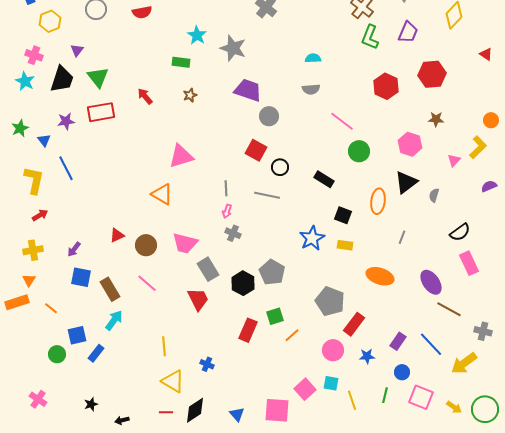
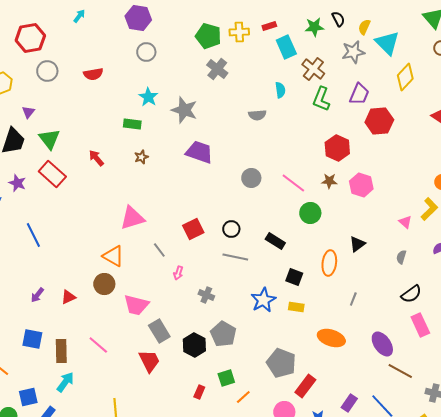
cyan semicircle: (313, 58) -> (280, 90), moved, turned 84
red hexagon: (432, 74) -> (379, 121), moved
gray semicircle: (311, 89) -> (257, 115), moved
red rectangle: (101, 112) -> (52, 174), turned 52
gray circle: (269, 116) -> (251, 178), moved
brown star: (436, 119) -> (329, 181), moved
purple star: (66, 121) -> (17, 183), turned 30
pink hexagon: (410, 144) -> (361, 185), moved
red square: (256, 150) -> (193, 229), moved, turned 35
pink triangle: (454, 160) -> (405, 222), turned -32
blue line: (66, 168) -> (33, 235), moved
black triangle: (406, 182) -> (357, 244), size x0.7
gray line: (226, 188) -> (159, 250), moved, turned -35
gray line: (267, 195) -> (235, 257), moved
gray semicircle: (434, 195) -> (401, 257), moved
gray cross: (233, 233) -> (206, 295), moved
brown circle: (146, 245) -> (104, 284), moved
purple arrow: (74, 249) -> (37, 295), moved
brown rectangle: (110, 289) -> (61, 351), turned 30
red rectangle: (248, 330) -> (199, 392), size x0.6

